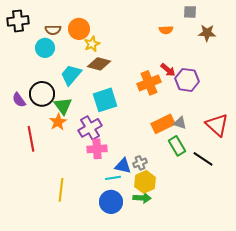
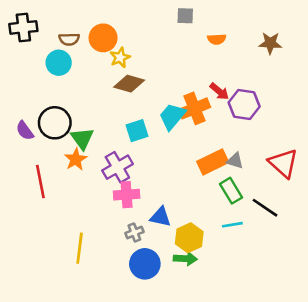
gray square: (190, 12) -> (185, 16), moved
cyan trapezoid: (71, 75) -> (172, 116), moved
cyan square: (105, 100) -> (137, 131), size x0.7
gray cross: (140, 163) -> (134, 233), moved
cyan line: (113, 178) -> (232, 225), moved

